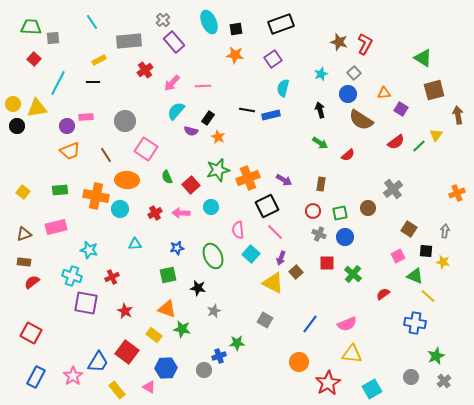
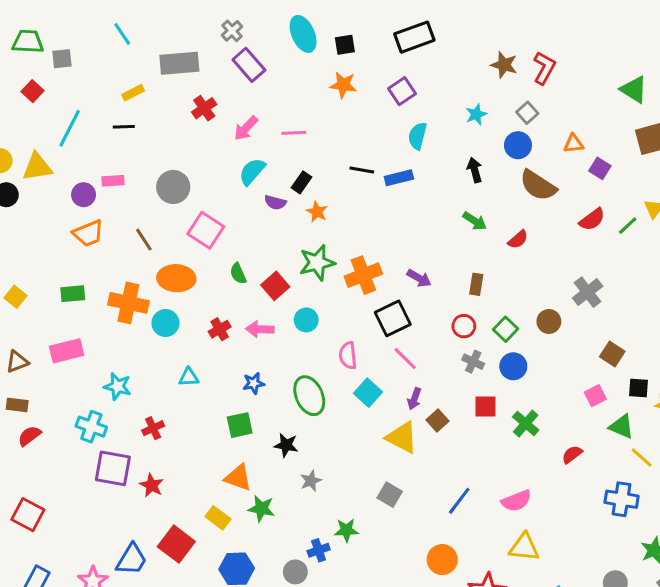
green square: (340, 213) -> (506, 329), turned -35
red star: (125, 311) -> (152, 485), moved

